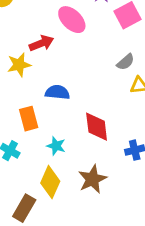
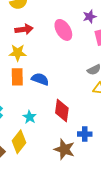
red arrow: (41, 43) -> (24, 29), moved
orange rectangle: (29, 119) -> (17, 77), moved
brown star: (92, 179) -> (64, 149), moved, turned 30

